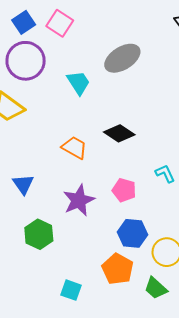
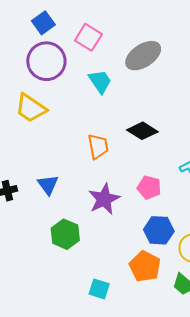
pink square: (60, 23) -> (88, 37), moved
orange trapezoid: (74, 148) -> (98, 146), turned 52

